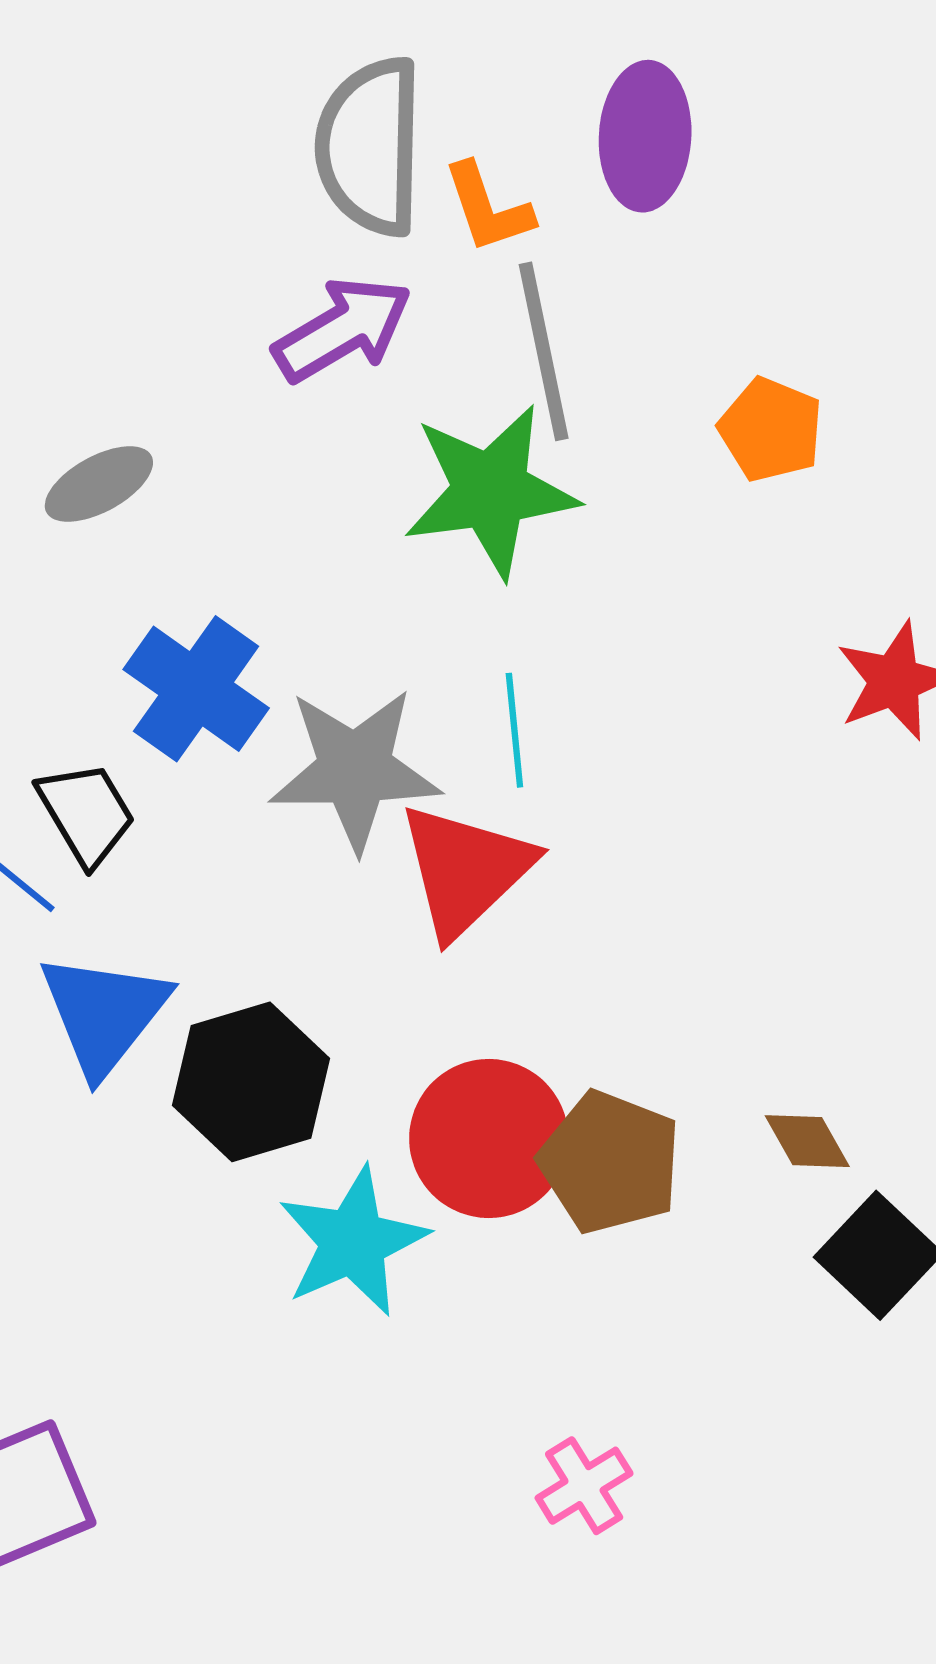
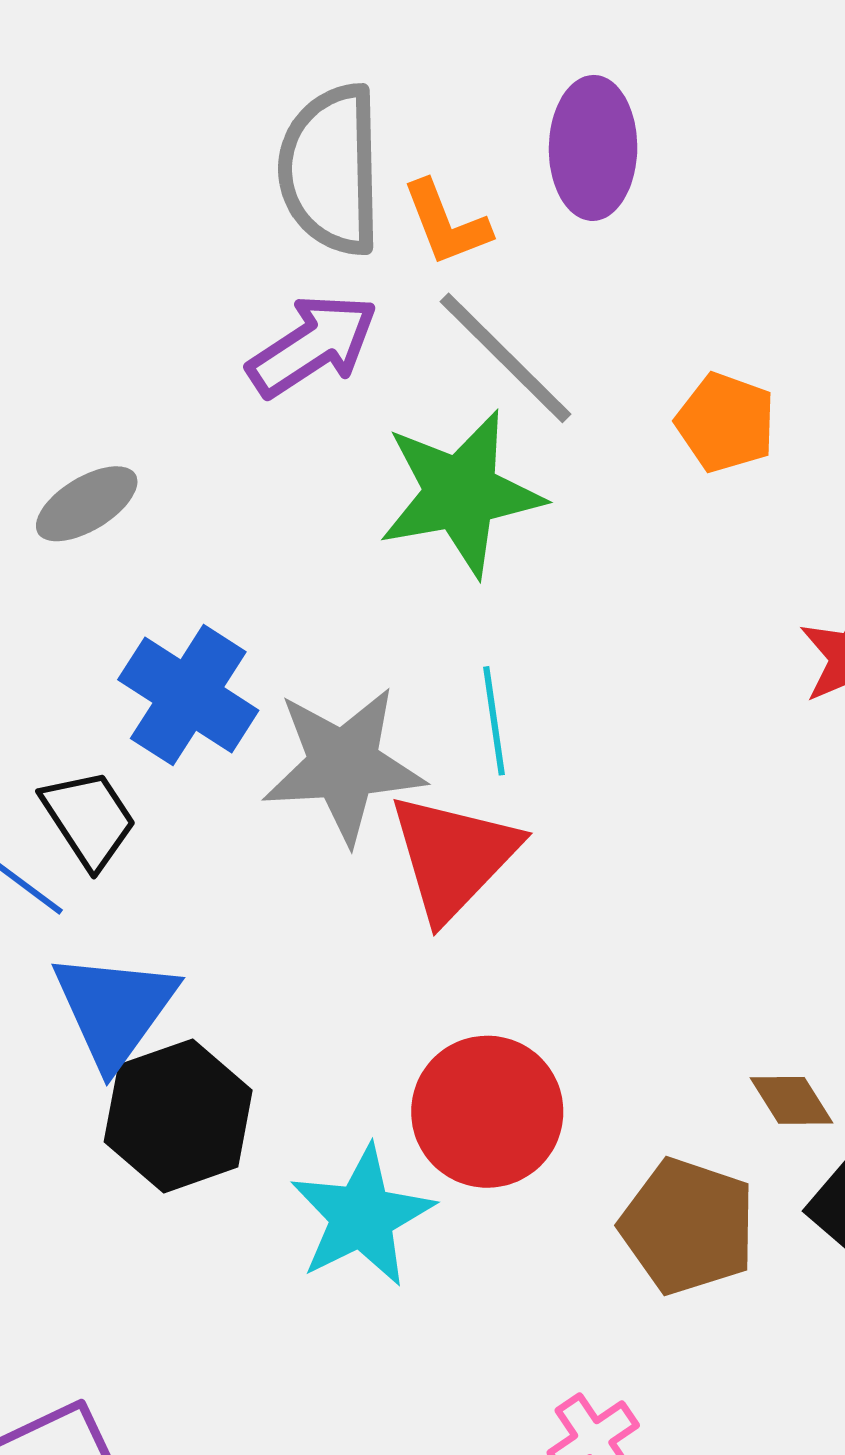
gray line: (544, 351) -> (505, 358), turned -31
black hexagon: (251, 1082) -> (178, 1116), moved
brown pentagon: (610, 1162) -> (688, 1226), moved

